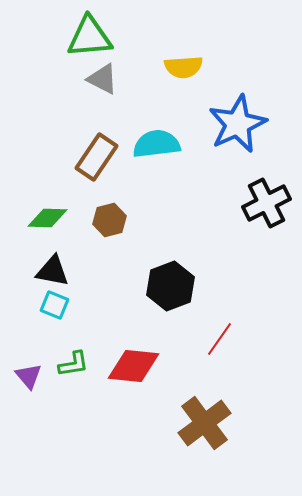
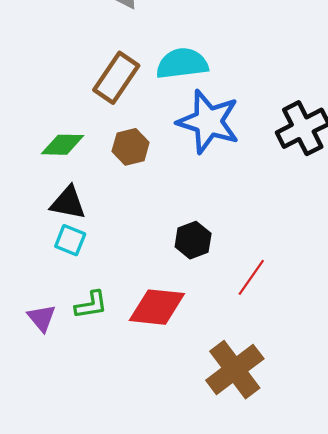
blue star: (238, 124) -> (208, 122), moved, turned -30
black hexagon: (170, 286) -> (193, 240), moved, size x0.7

